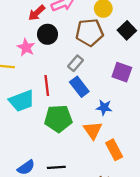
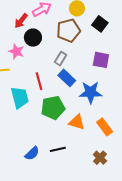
cyan trapezoid: (22, 101) -> (20, 97), turned -75
blue star: (104, 108) -> (91, 92), size x1.6
orange triangle: (93, 130) -> (77, 122), moved, turned -30

